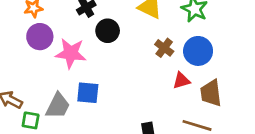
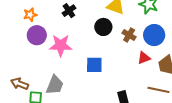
black circle: (108, 31) -> (103, 27), moved
blue square: (88, 93) -> (94, 65), moved

